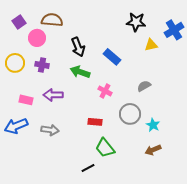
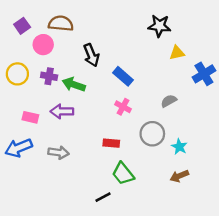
blue cross: (174, 30) -> (204, 74), moved
blue rectangle: (112, 57) -> (123, 76), moved
green arrow: (80, 72) -> (74, 84), moved

